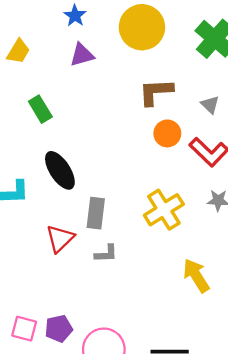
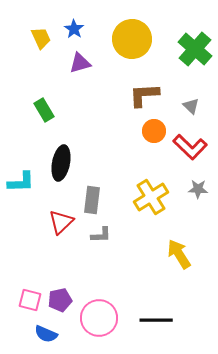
yellow trapezoid: (18, 51) -> (41, 38), moved, turned -55
black ellipse: (60, 170) -> (61, 163), turned 44

